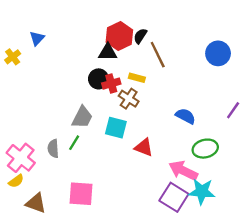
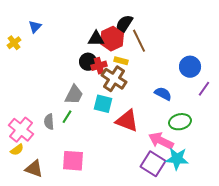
red hexagon: (119, 36) -> (112, 39), moved
black semicircle: (140, 36) -> (124, 25), size x1.5
blue circle: (218, 53) -> (190, 67), moved
brown cross: (129, 99) -> (114, 79), size x1.4
red triangle: (144, 147) -> (127, 121), size x1.4

